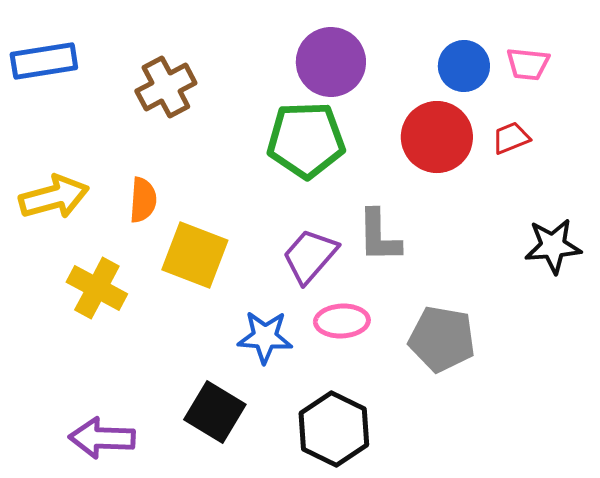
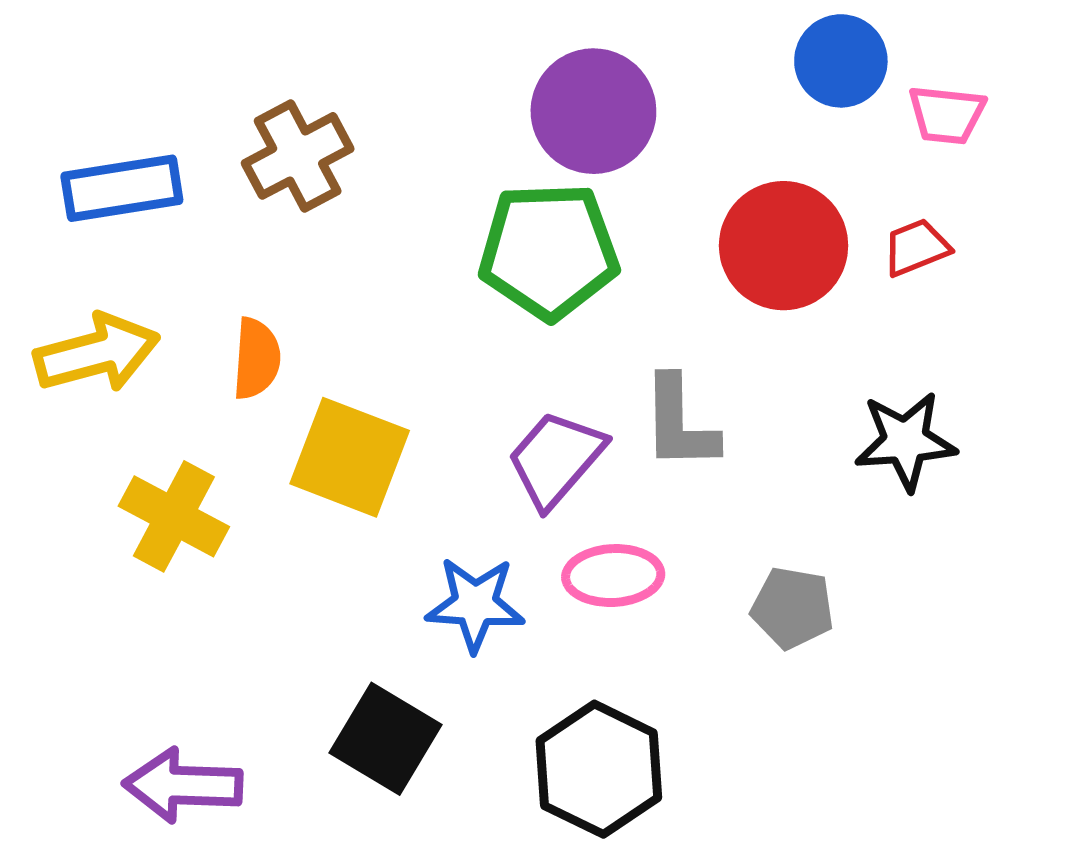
blue rectangle: (44, 61) -> (122, 188), moved
blue circle: (464, 66) -> (841, 61), moved
black star: (553, 246) -> (905, 441), moved
gray pentagon: (442, 339) -> (792, 608), size x0.7

